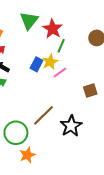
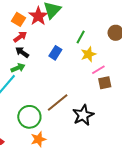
red star: (53, 29) -> (38, 16), moved
yellow star: (50, 62) -> (88, 54), moved
pink line: (60, 73) -> (98, 70), moved

